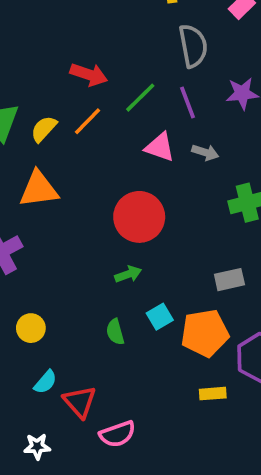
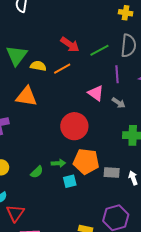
green line: (140, 98) -> (99, 50), moved
yellow semicircle: (44, 129) -> (38, 66), turned 42
green arrow: (128, 274) -> (58, 163), moved
green semicircle: (115, 332) -> (37, 172), moved, turned -136
orange pentagon: (205, 333) -> (86, 161), moved

